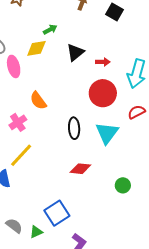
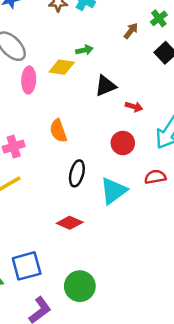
red circle: (103, 93) -> (123, 143), size x0.7
orange semicircle: (38, 101) -> (58, 131), moved
green circle: (123, 185) -> (80, 286), moved, size x1.6

